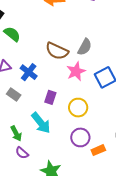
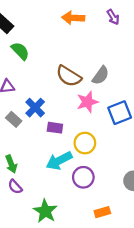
blue cross: (29, 72) -> (35, 108), moved
purple rectangle: (50, 97) -> (55, 128), turned 72
cyan arrow: (41, 123) -> (59, 161), moved, turned 95
orange rectangle: (98, 150) -> (102, 212), moved

